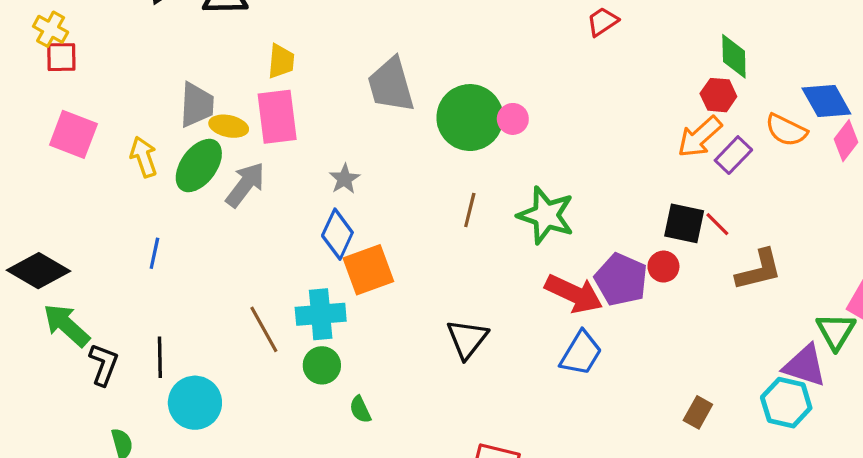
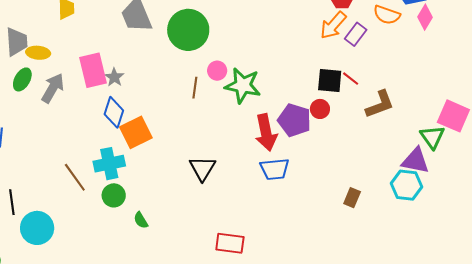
pink rectangle: (277, 117) -> (93, 70), moved
pink circle: (513, 119) -> (217, 71), moved
green ellipse: (199, 166) -> (22, 79), size x0.7
red arrow: (574, 294) -> (266, 132), turned 60
blue trapezoid: (581, 353) -> (275, 169), turned 60

